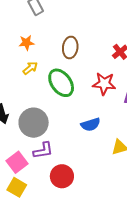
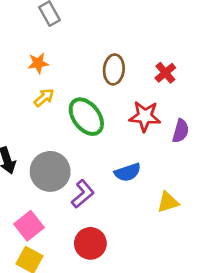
brown ellipse: (70, 47) -> (114, 69), moved
purple L-shape: (43, 151) -> (83, 194), moved, turned -30

